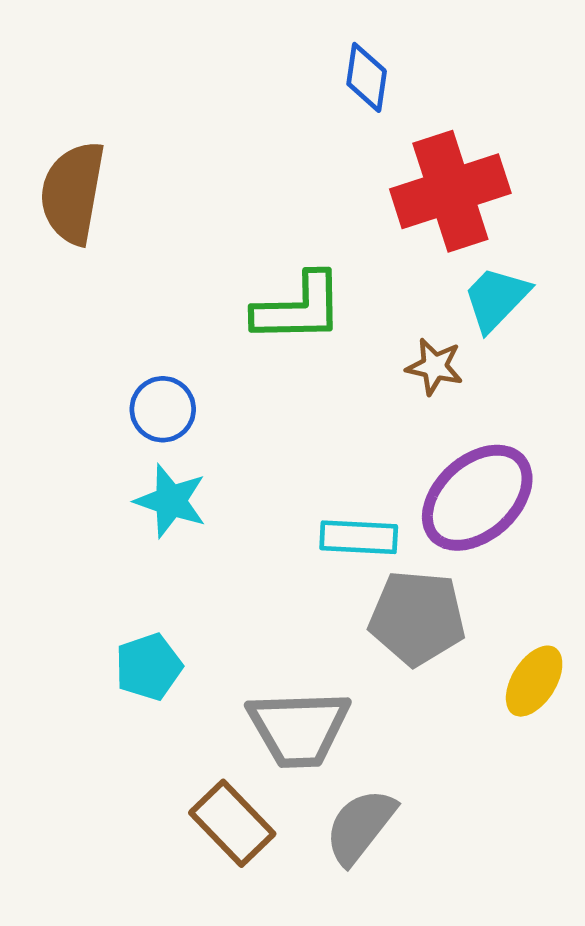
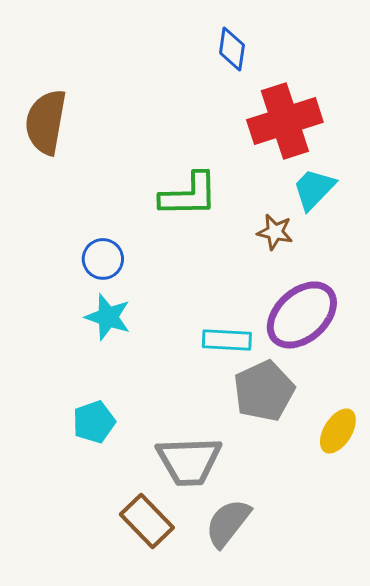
gray pentagon: (417, 618) -> (264, 391), turned -30

